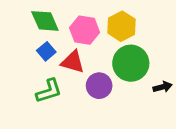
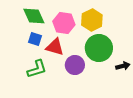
blue square: (46, 51) -> (35, 39), turned -32

